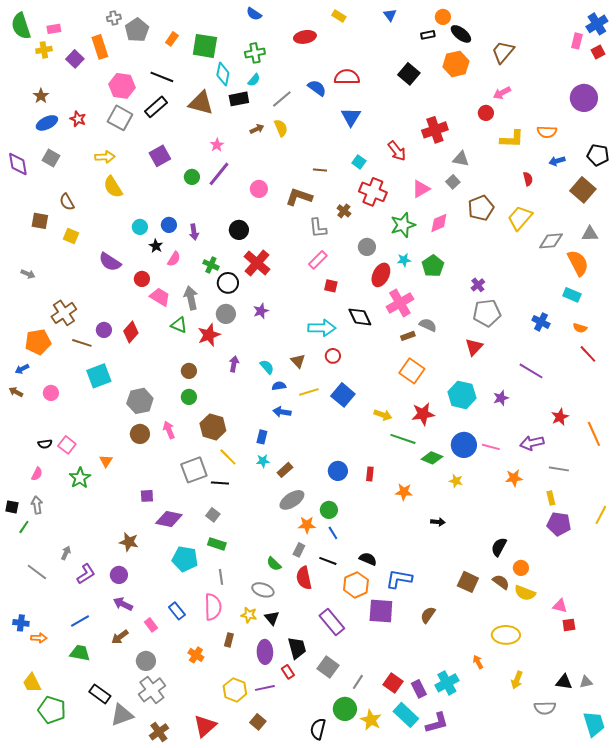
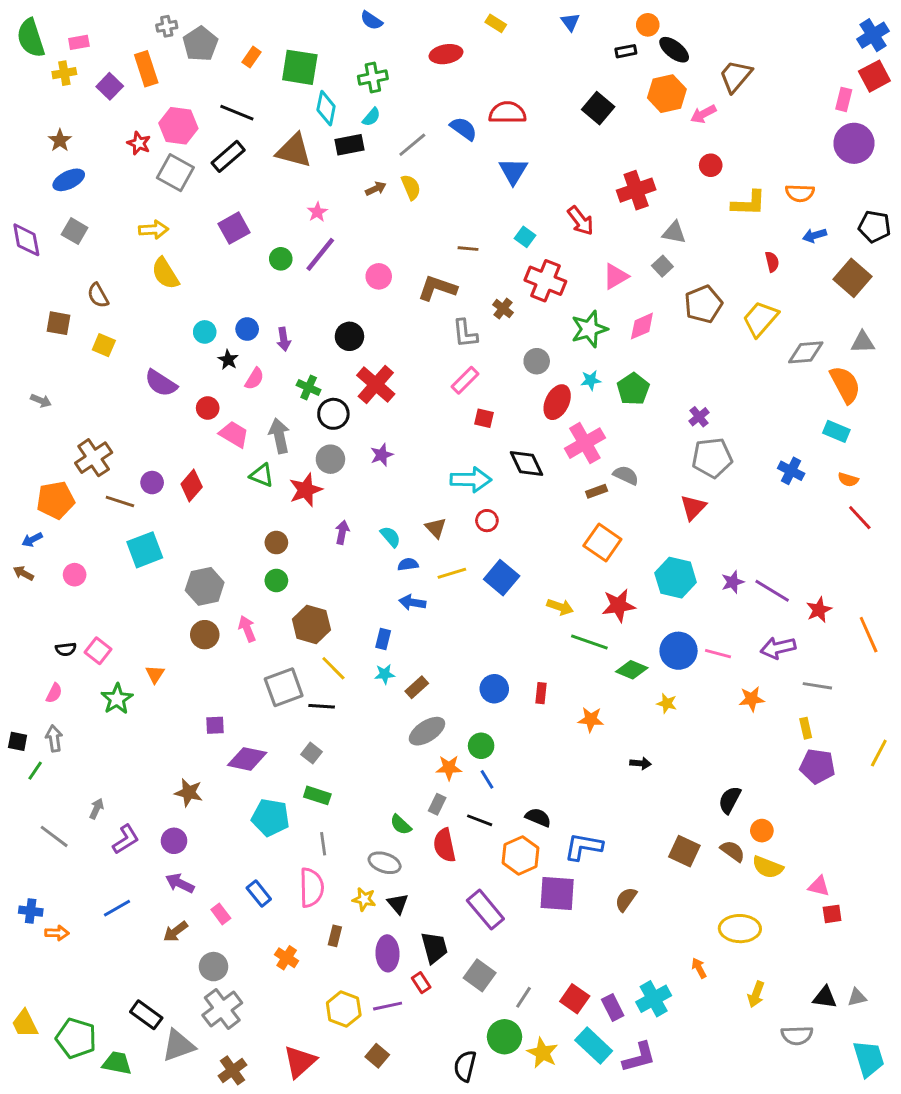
pink rectangle: (577, 41) -> (844, 99), moved
red square: (598, 52) -> (874, 76), size x1.5
pink arrow: (502, 93) -> (703, 114), moved
red star: (78, 119) -> (139, 143), moved
purple line: (531, 371) -> (772, 591), moved
green trapezoid: (80, 653) -> (117, 1063), moved
yellow trapezoid: (32, 683) -> (25, 1024), moved

